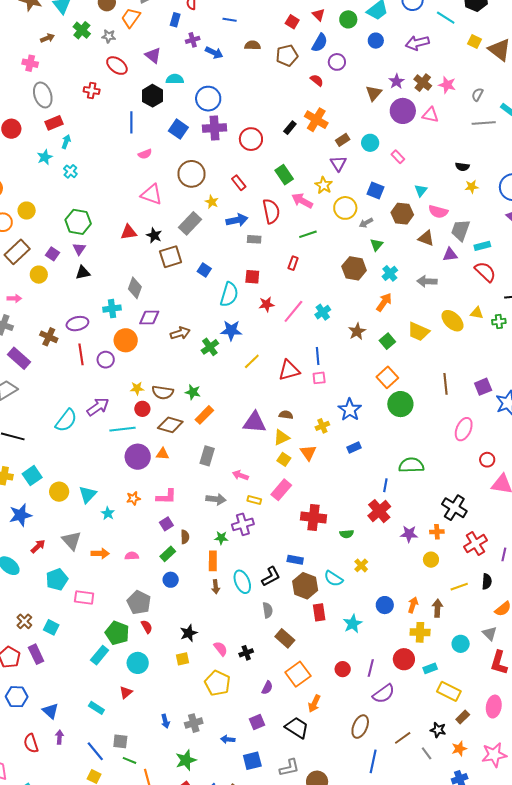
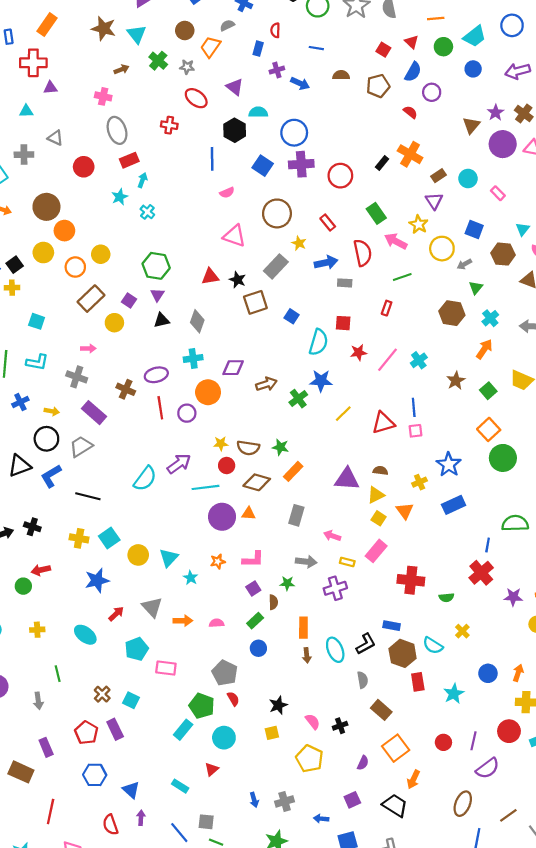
gray diamond: (135, 288) -> (197, 321), moved
blue rectangle: (354, 447) -> (454, 505), size x1.5
green star: (221, 538) -> (287, 583), moved

